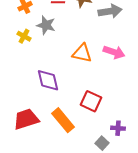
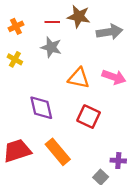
gray star: (46, 25) -> (51, 47), moved
red square: (91, 101) -> (89, 117), moved

